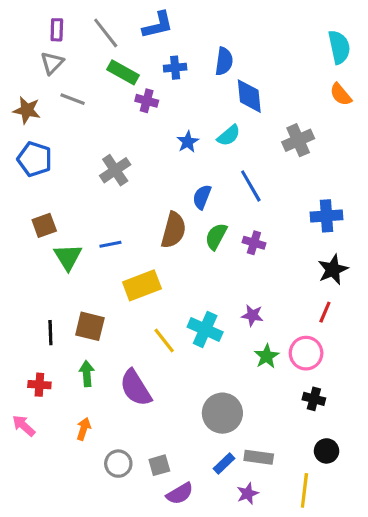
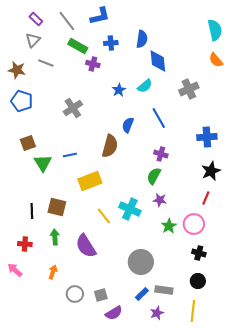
purple rectangle: (57, 30) -> (36, 19), turned -48
green semicircle: (216, 236) -> (154, 176), moved
black circle: (327, 451) -> (198, 281), moved

